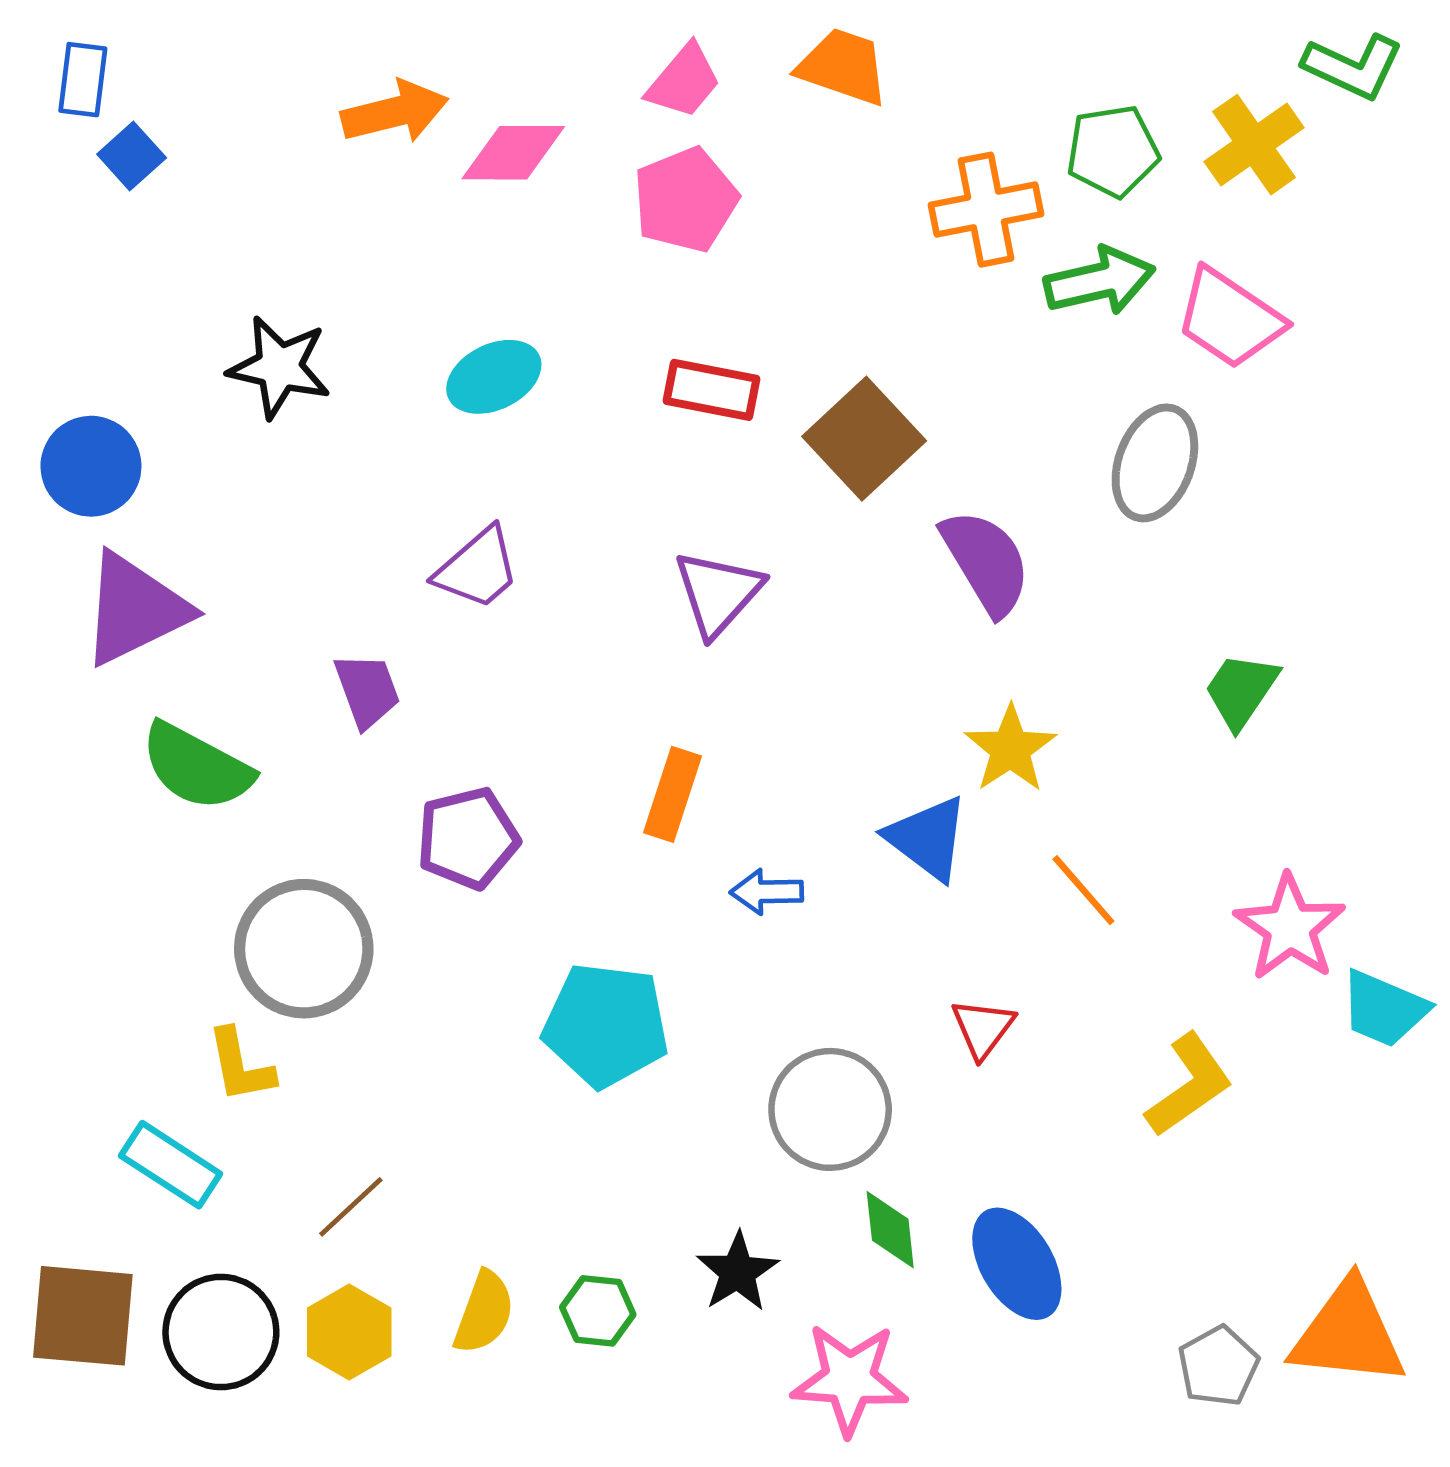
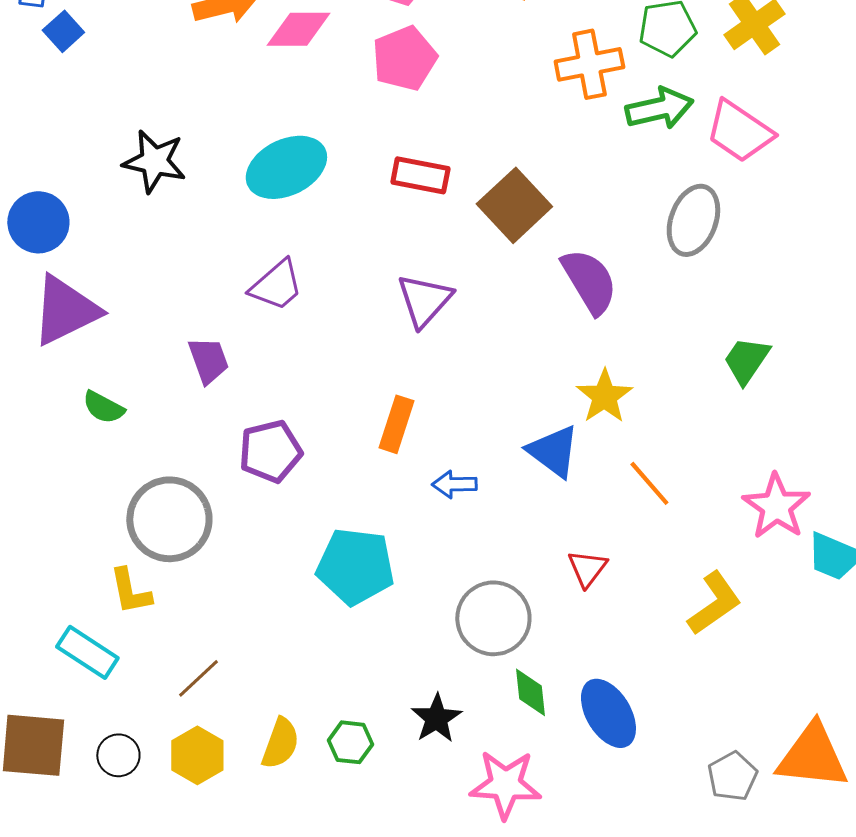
cyan ellipse: (494, 377) -> (286, 167), size x1.4
green semicircle: (197, 767) -> (103, 407), size x0.6
black circle: (221, 1332) -> (118, 755), size x0.6

